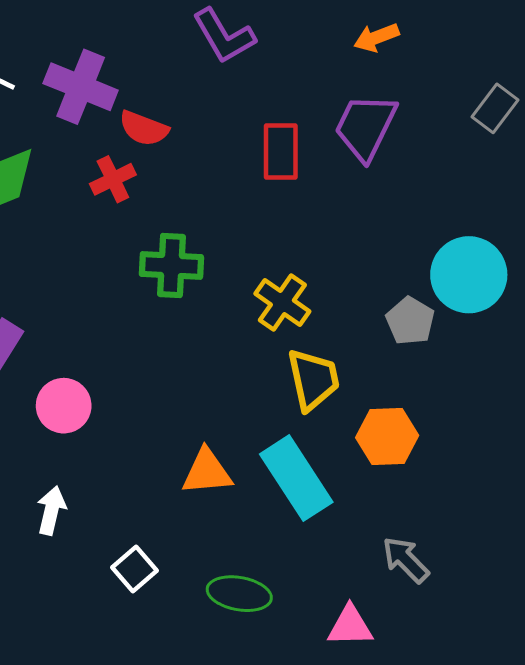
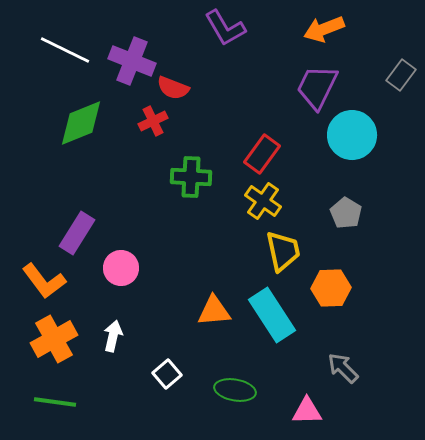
orange arrow: (376, 38) -> (324, 29), size x1.4
red rectangle: (281, 152) -> (262, 154), moved, turned 36
cyan circle: (469, 275) -> (352, 135), moved

